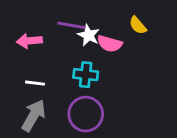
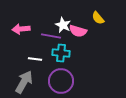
purple line: (72, 25) -> (51, 36), moved
white line: (35, 83) -> (35, 59), moved

